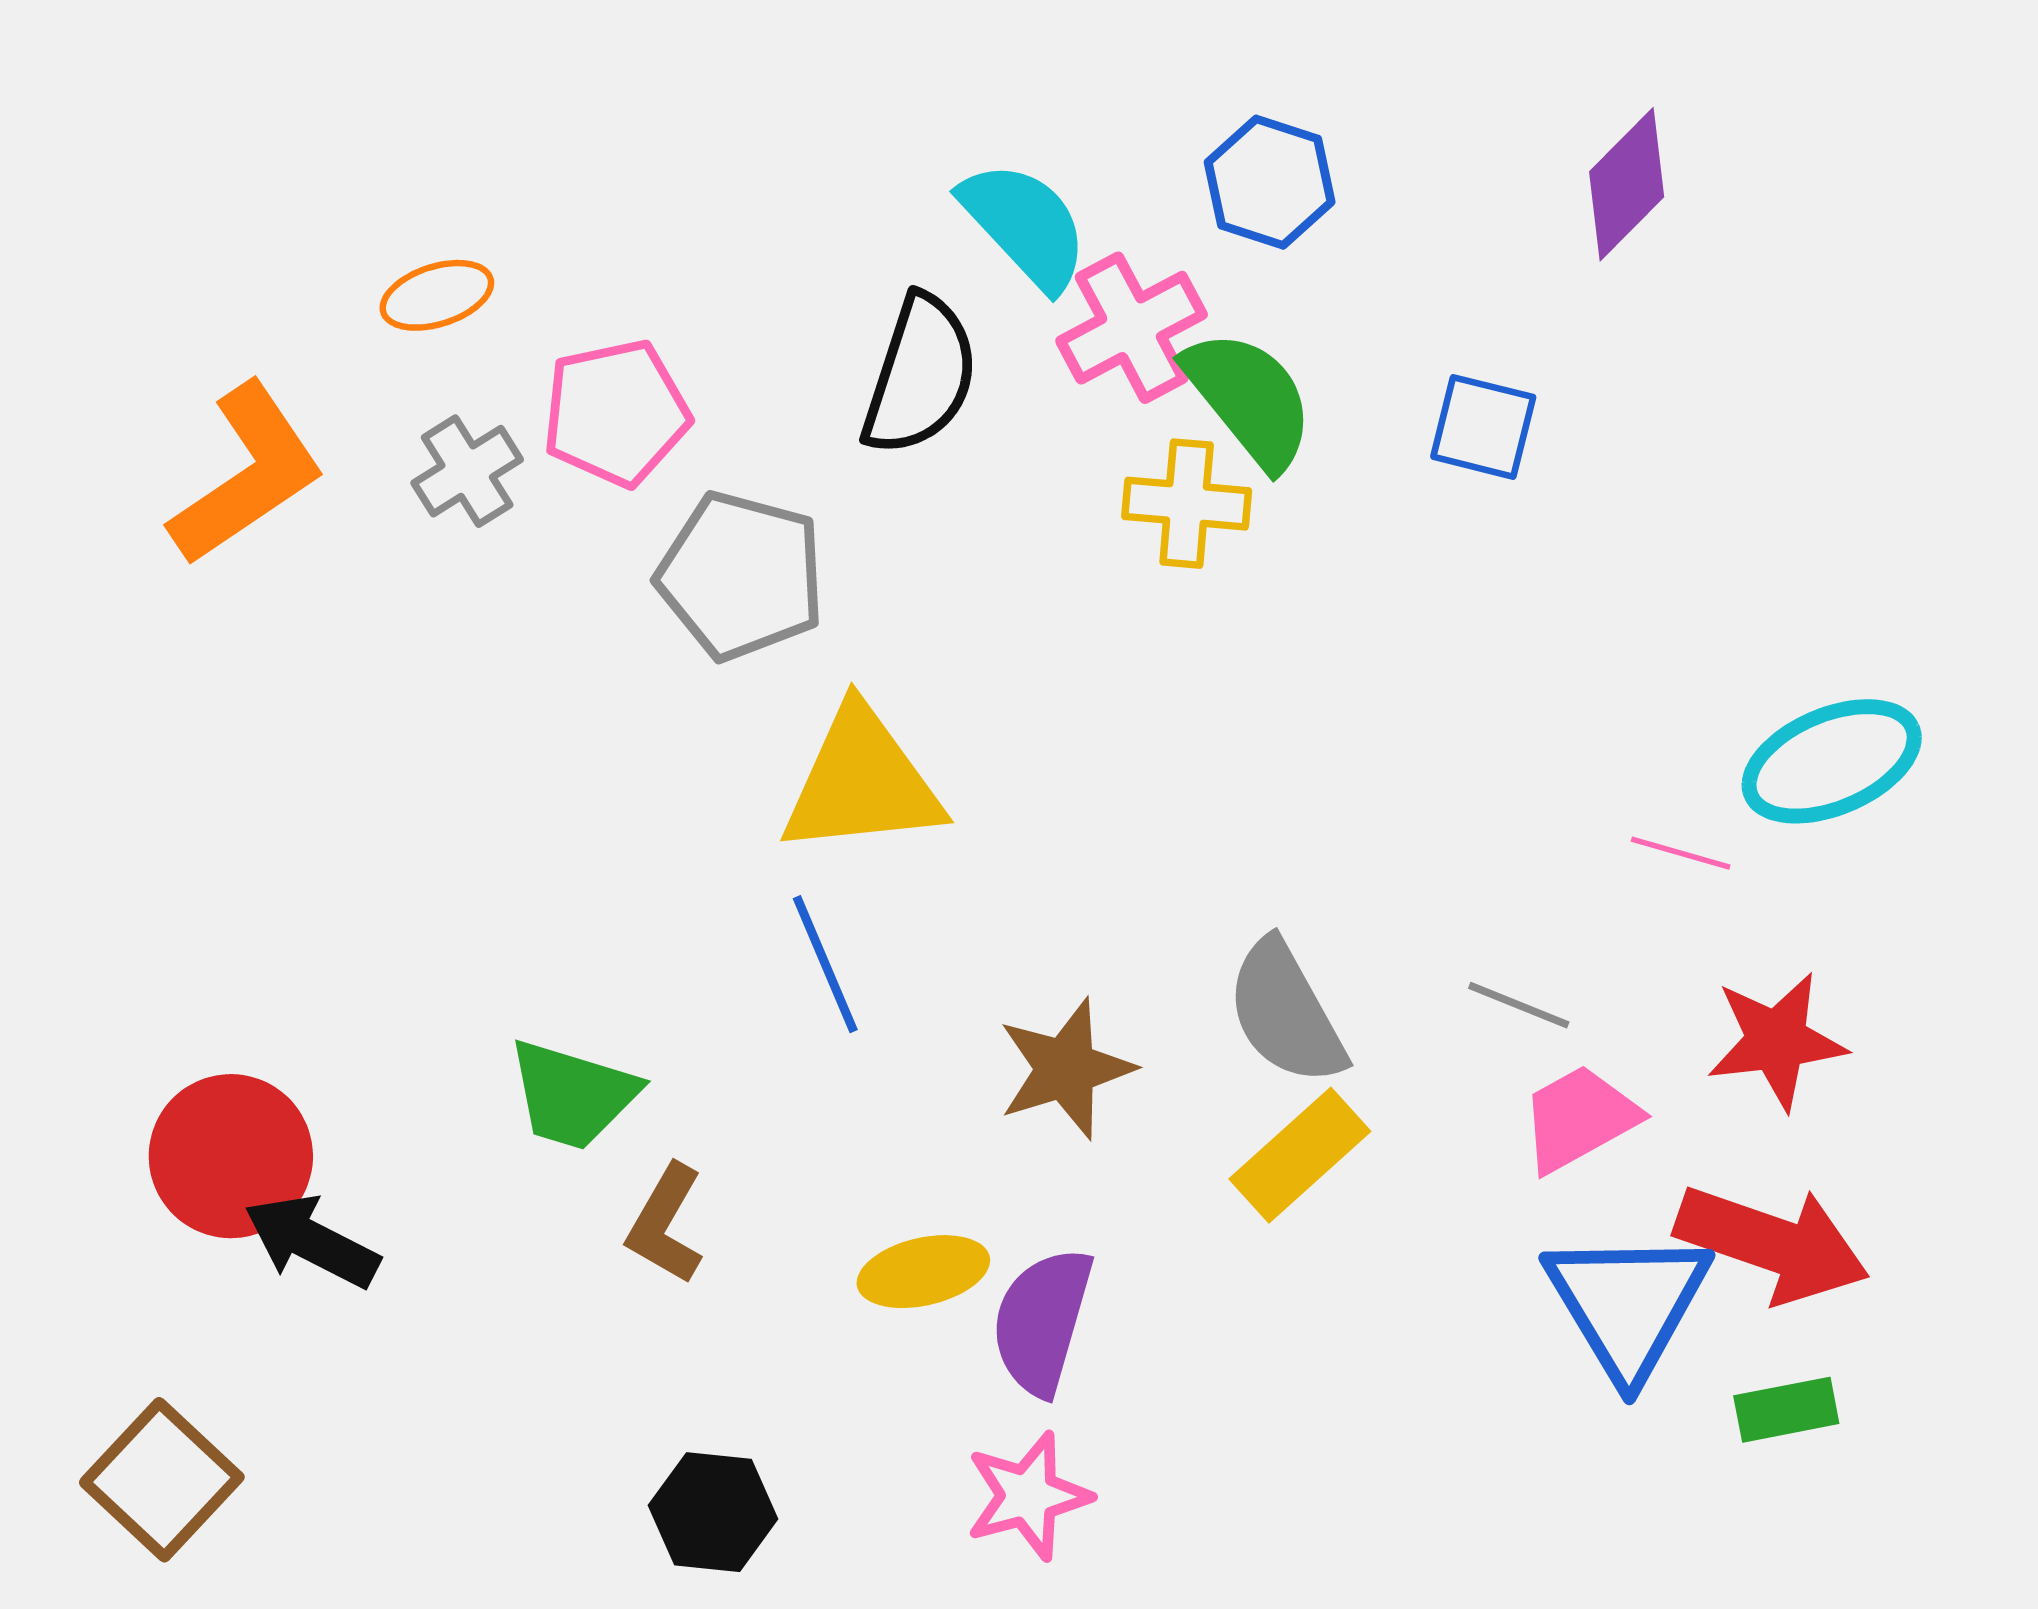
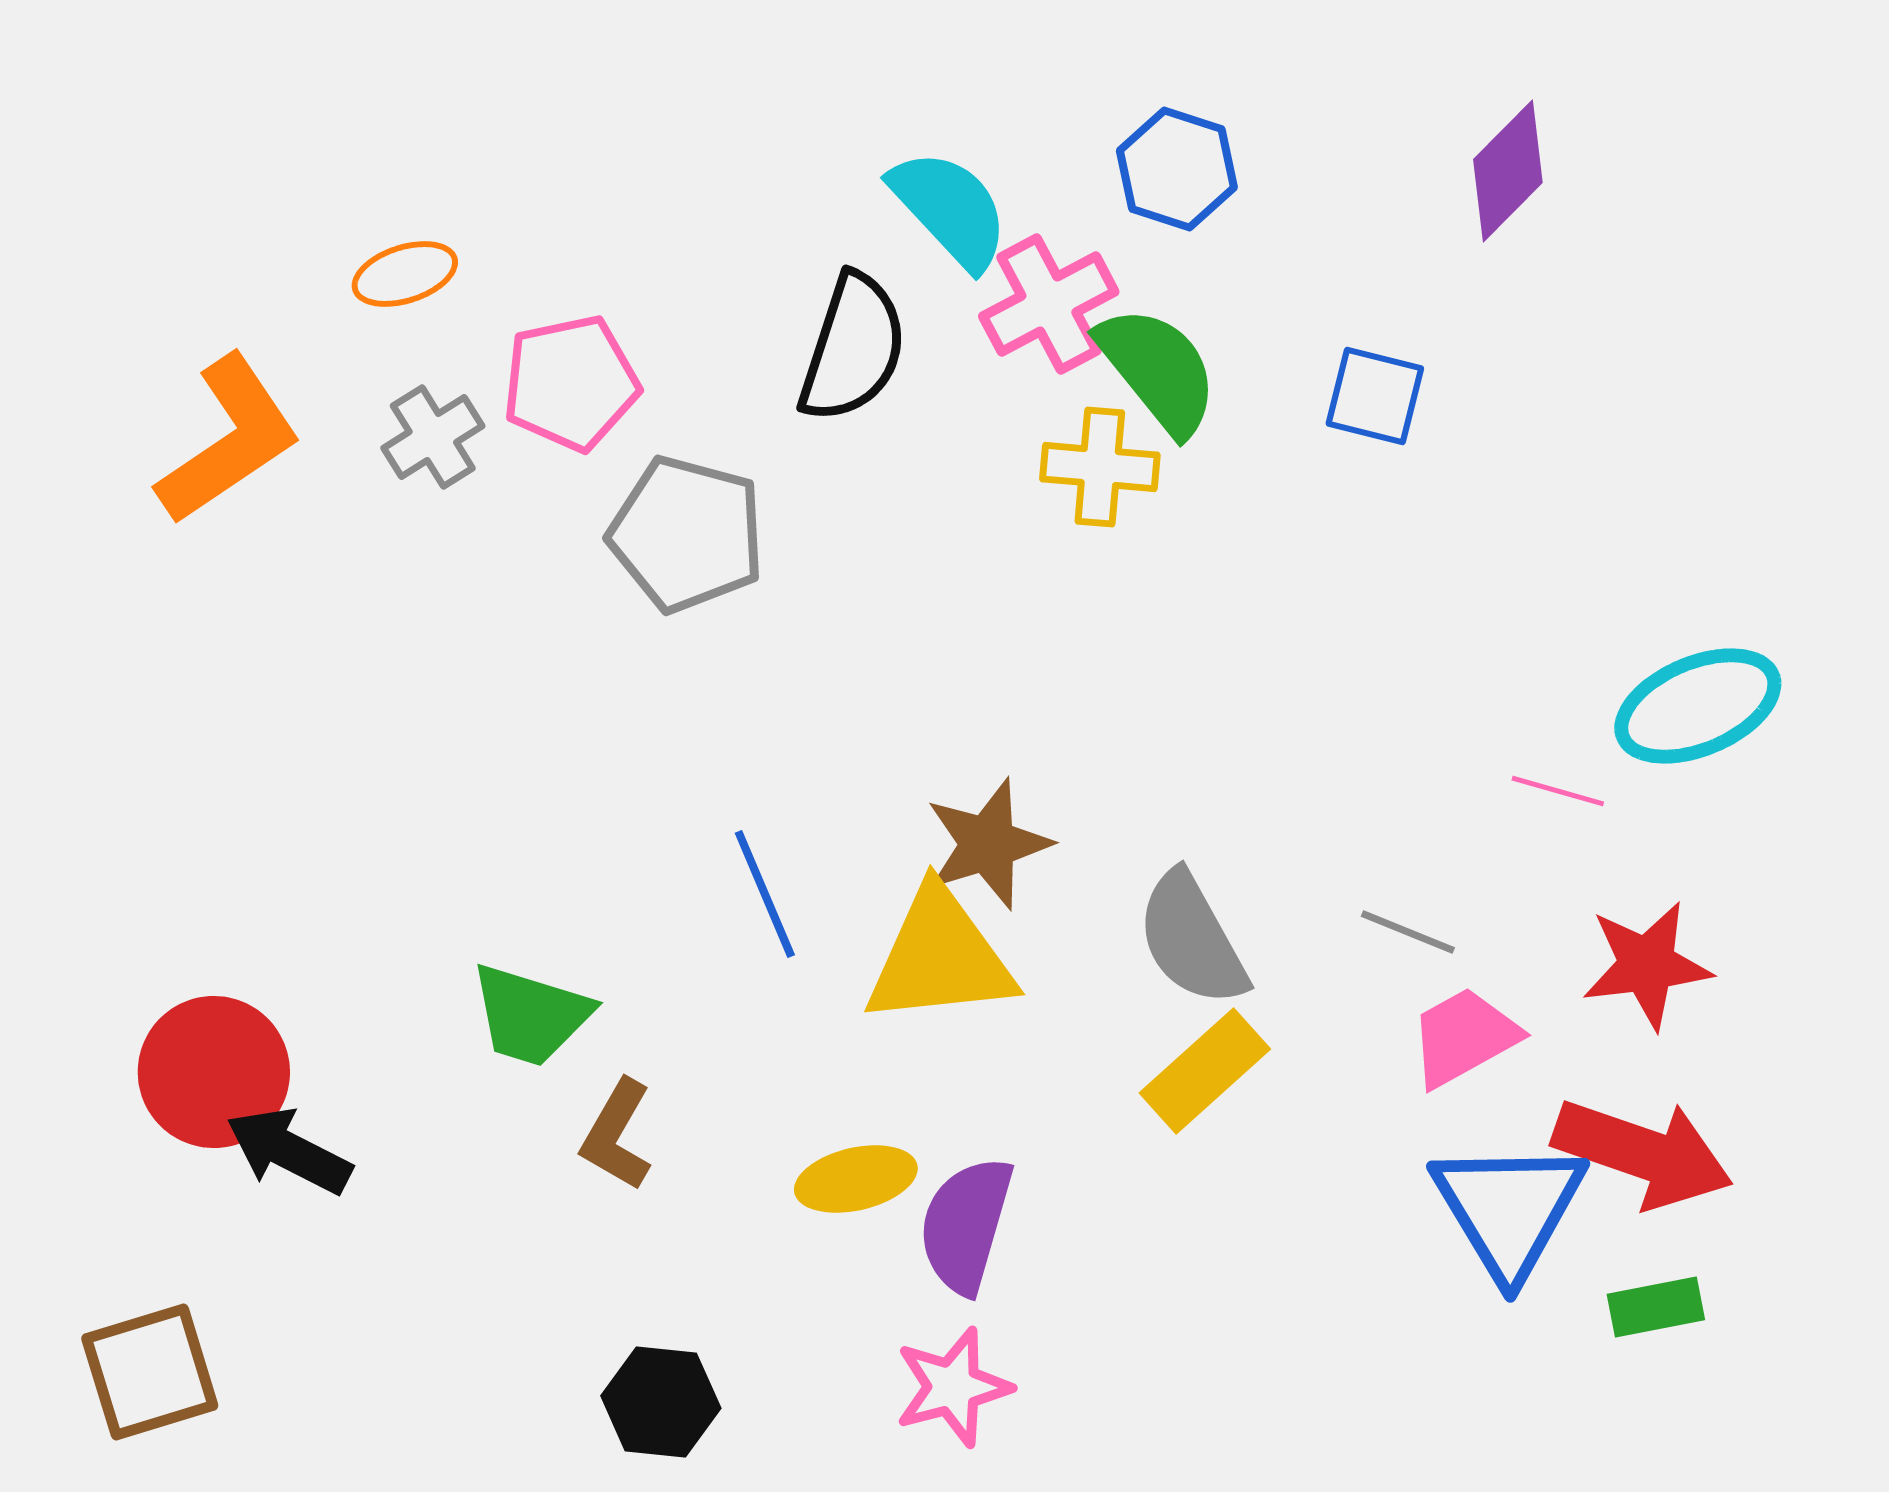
yellow triangle: (862, 782) -> (940, 957), moved
brown star: (1066, 1069) -> (988, 844), moved
brown square: (162, 1480) -> (150, 1372), turned 30

